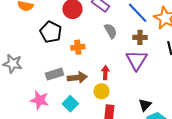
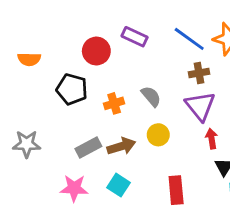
gray semicircle: (111, 31) -> (151, 96), moved
red arrow: (105, 73) -> (211, 139), moved
yellow circle: (101, 91) -> (158, 135), moved

